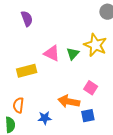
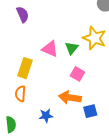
yellow rectangle: (27, 71) -> (25, 68), turned -54
pink square: (91, 88) -> (77, 74), moved
orange semicircle: (18, 105) -> (21, 94), moved

